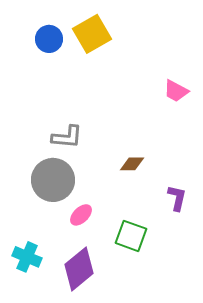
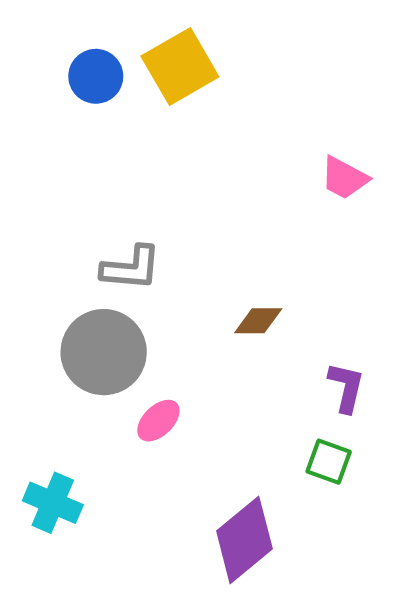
green square: (131, 236) -> (329, 462), moved, size x0.7
purple diamond: (79, 269) -> (244, 540), moved

